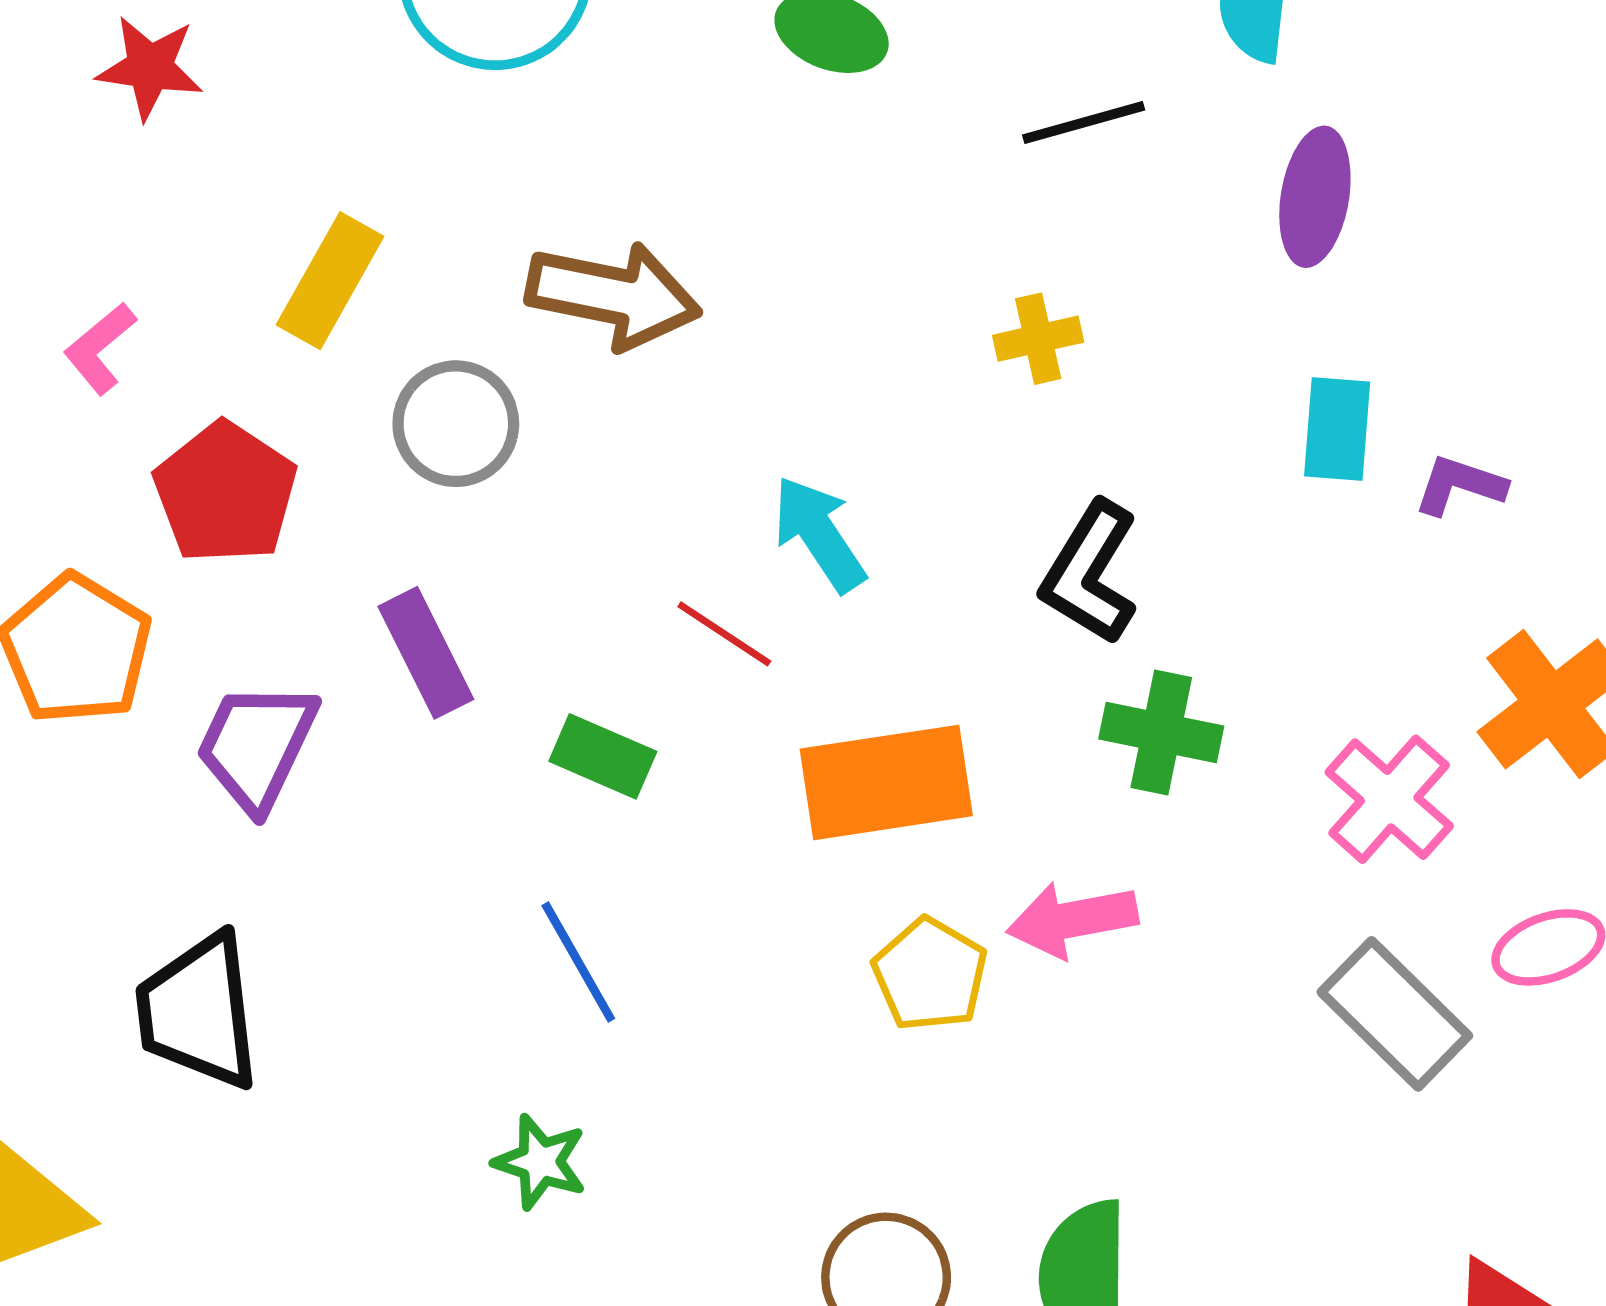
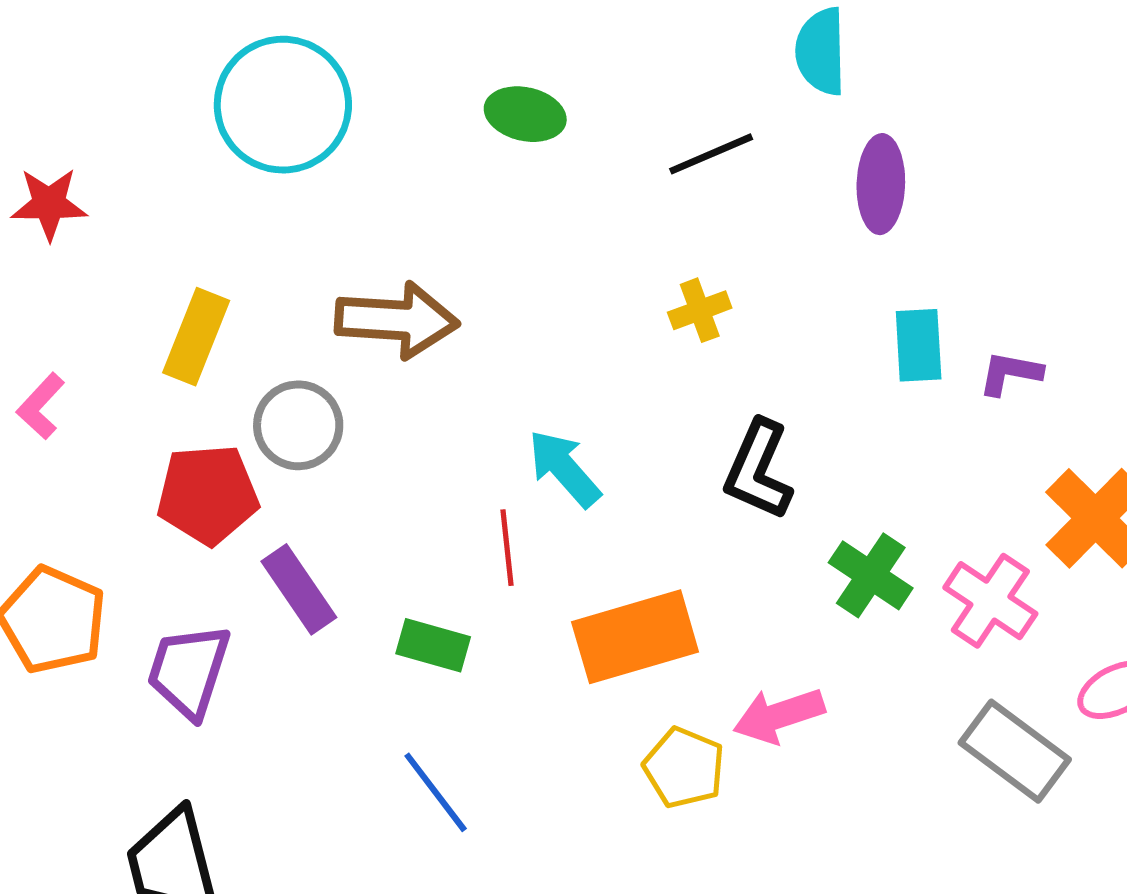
red pentagon: (225, 493) -> (208, 494), moved, turned -30
red line: (724, 634) -> (507, 548), turned 58
green cross: (1161, 732) -> (871, 575), moved, turned 30

